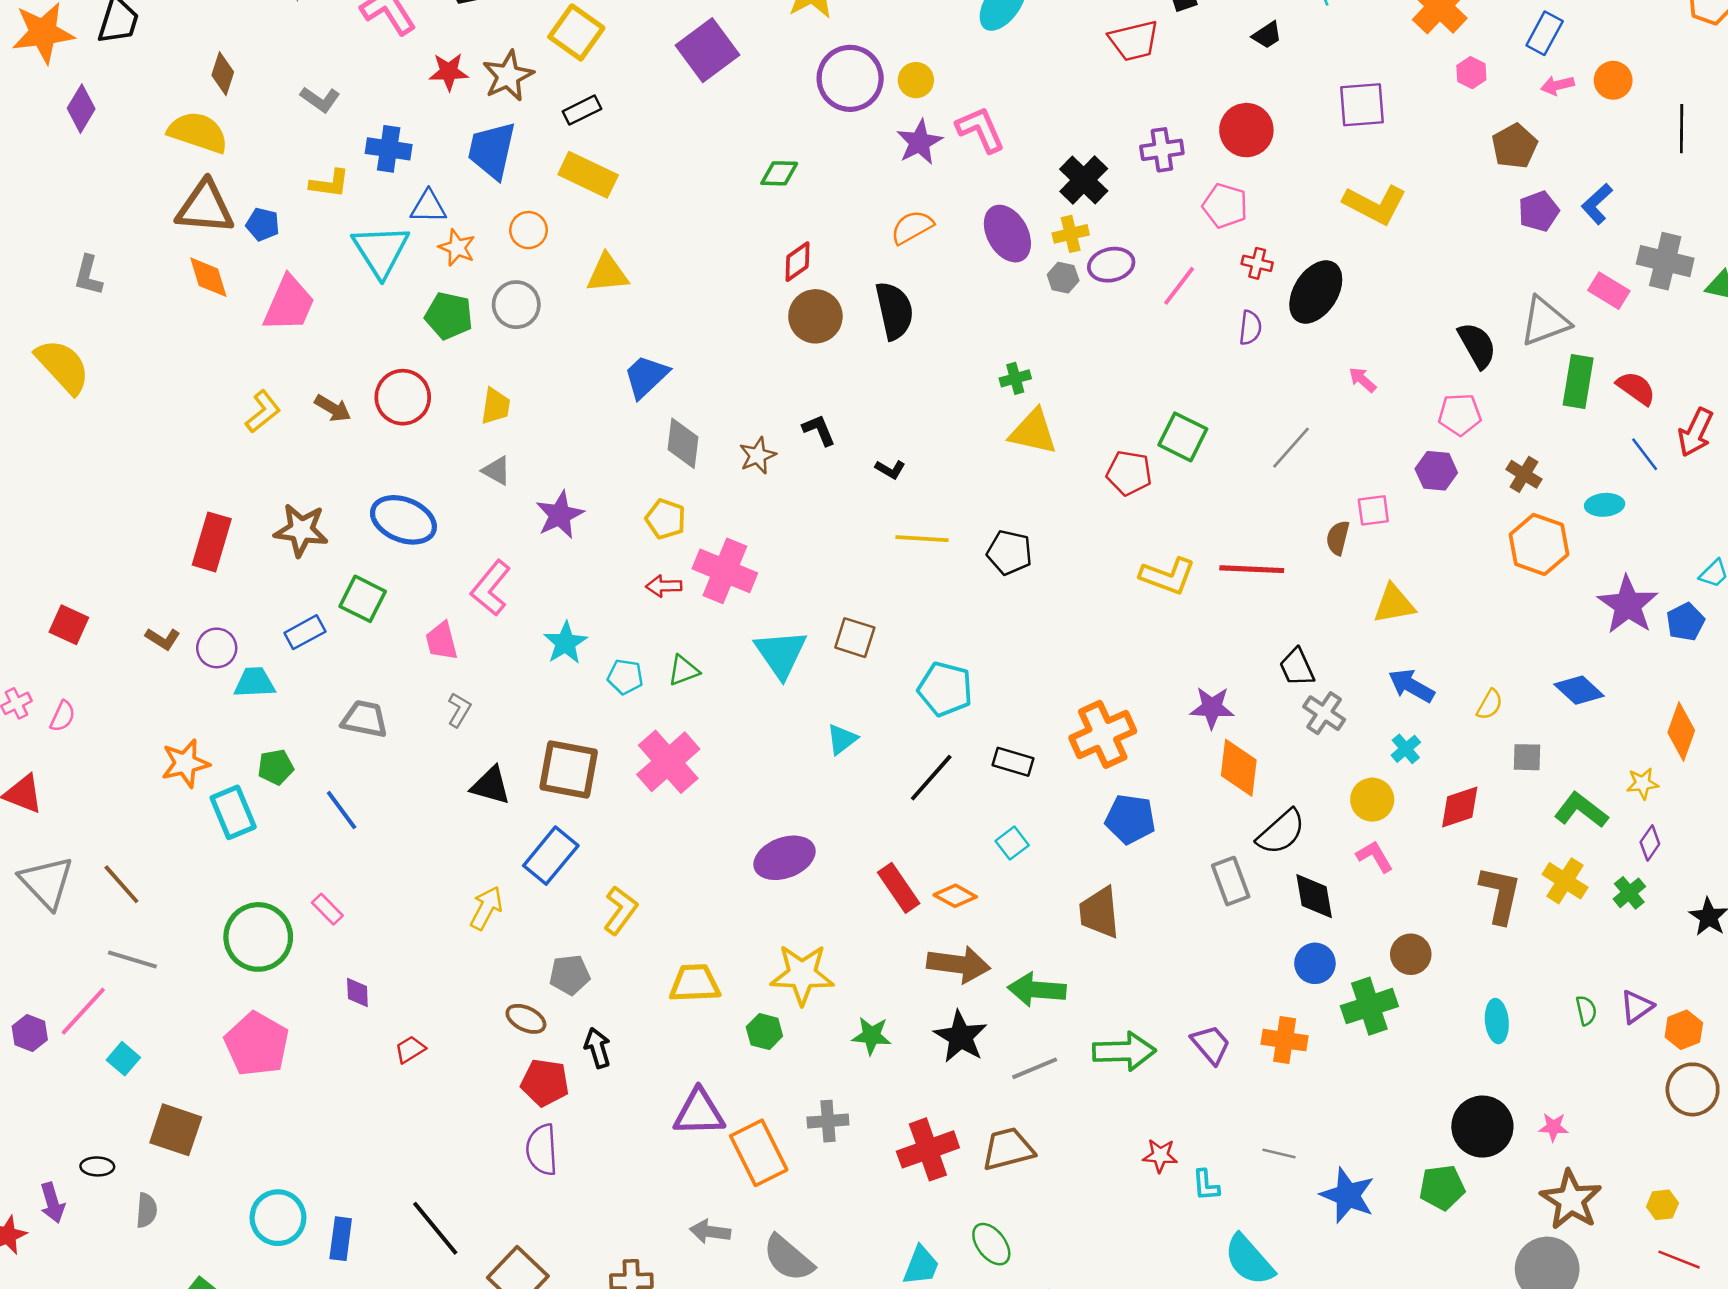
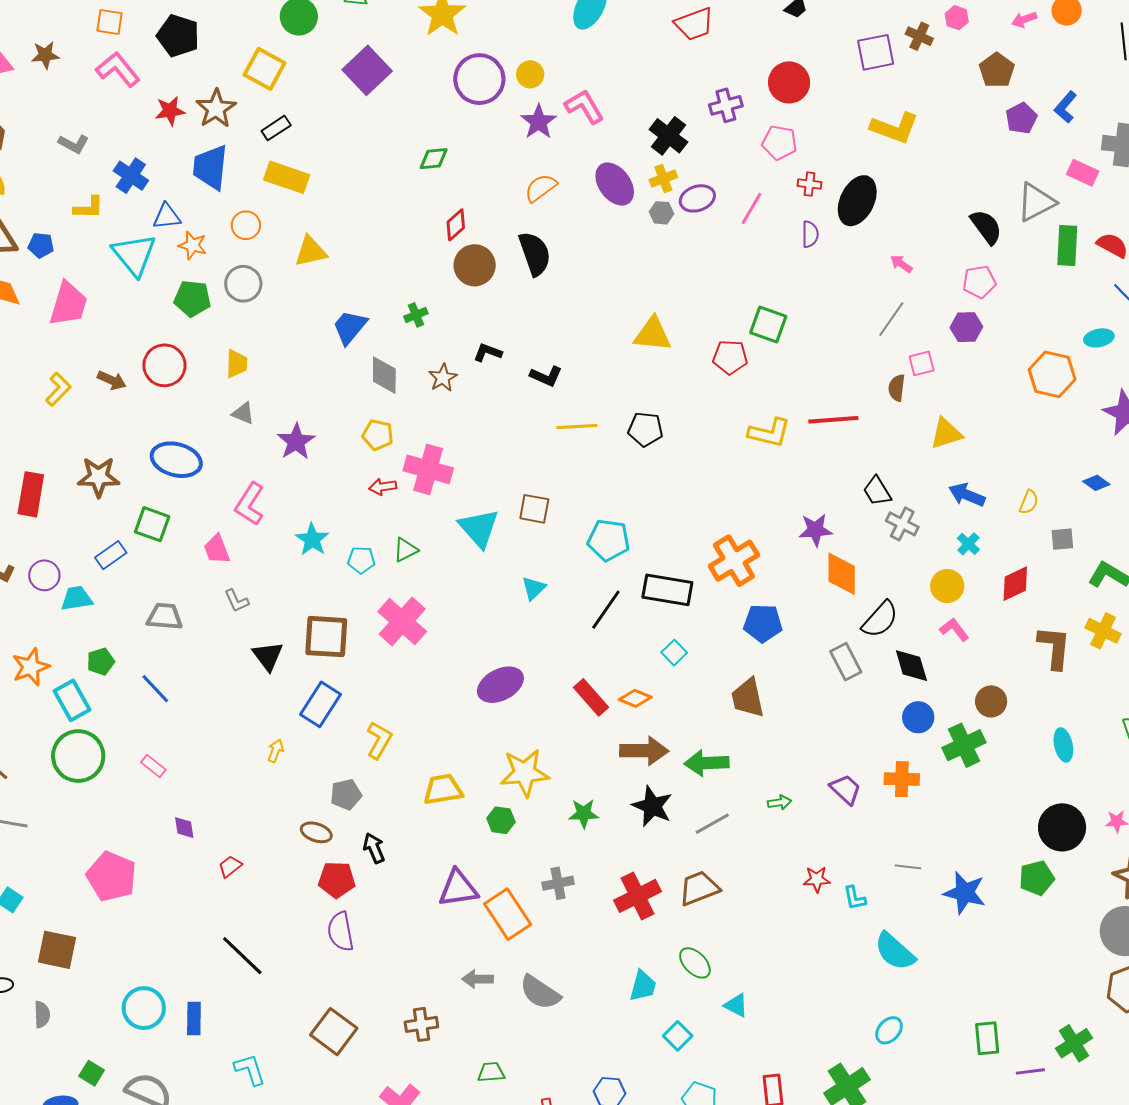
blue cross: (389, 149) -> (131, 176), turned 32
green cross: (1015, 378) -> (416, 315), moved
black L-shape: (819, 430) -> (488, 352), turned -40
gray line: (1291, 448) -> (891, 319), moved
black L-shape: (890, 469) -> (546, 376), size x1.4
brown cross: (1524, 474) -> (919, 36), moved
blue diamond: (1579, 690) -> (1096, 483), size x0.7
gray L-shape: (459, 710) -> (237, 601), turned 132
black rectangle: (1013, 762) -> (667, 590), size x1.6
black triangle: (491, 786) -> (268, 656), turned 44
yellow arrow: (486, 908) -> (276, 751), size x0.7
green circle: (258, 937) -> (78, 756), moved
green arrow: (1124, 1051) -> (779, 802), size x0.5
black line: (435, 1228) -> (242, 956), moved

